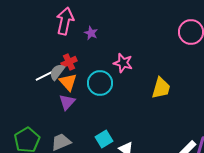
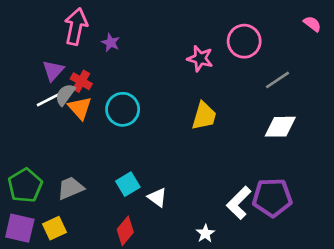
red cross: (69, 62) -> (81, 81), turned -35
pink star: (123, 63) -> (200, 59), moved
purple triangle: (67, 102) -> (53, 71), moved

